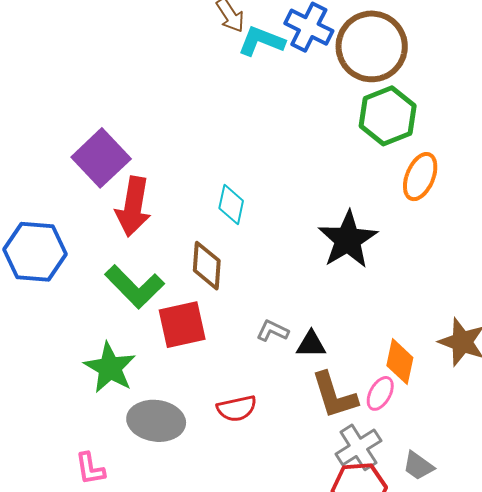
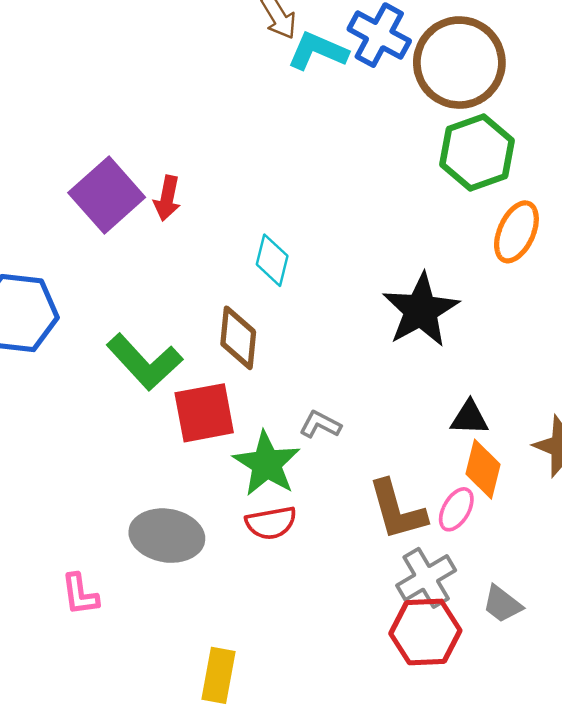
red arrow: (133, 207) -> (167, 198), moved, size x0.6
black triangle: (311, 344) -> (469, 418), moved
green star: (110, 368) -> (267, 464), moved

